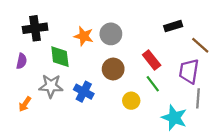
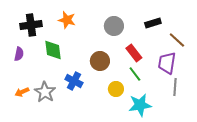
gray circle: (111, 34) -> (114, 26), moved
orange star: (84, 36) -> (67, 20), moved
gray star: (51, 86) -> (45, 92), moved, turned 30
orange arrow: (25, 104) -> (22, 92), turned 32
cyan star: (174, 118) -> (140, 105), moved, turned -30

